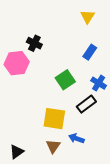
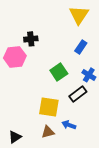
yellow triangle: (87, 17) -> (79, 15), size x1.5
black cross: (34, 43) -> (31, 39), turned -32
brown triangle: (53, 146) -> (48, 132), turned 40

